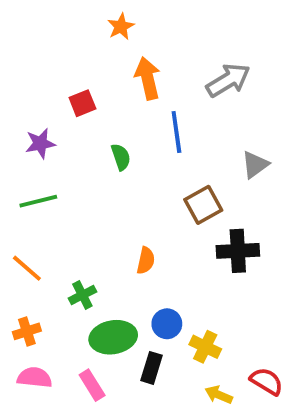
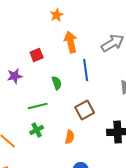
green line: (38, 201) -> (38, 106), moved
brown square: (203, 205) -> (85, 110), moved
green cross: (82, 295) -> (37, 130), moved

